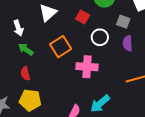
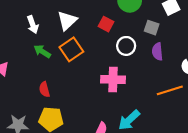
white arrow: (18, 28) -> (33, 25), moved
orange square: (61, 47) -> (71, 49), moved
green arrow: (26, 49) -> (42, 51), moved

